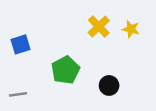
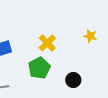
yellow cross: (99, 26) -> (47, 43), moved

